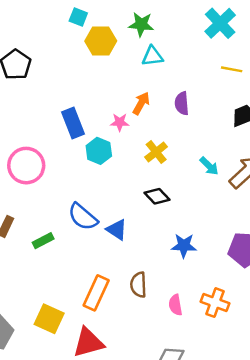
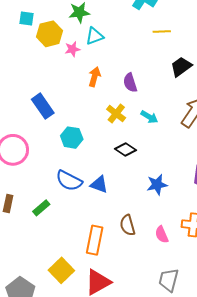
purple semicircle: (182, 103) -> (130, 83), moved
pink star: (120, 122) -> (72, 49), moved
cyan hexagon: (99, 151) -> (72, 138), moved
cyan arrow: (209, 166) -> (149, 117), moved
yellow square: (49, 319) -> (61, 270), turned 35

